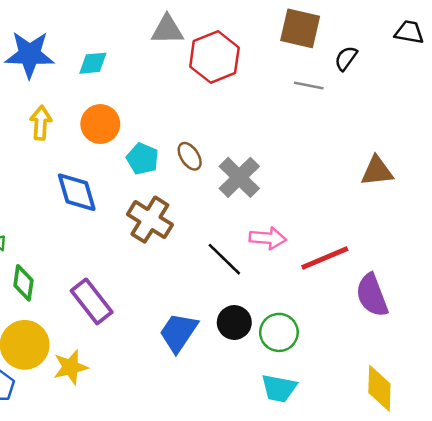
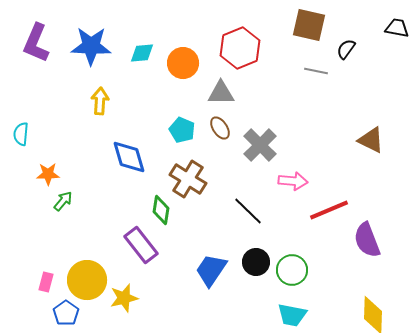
gray triangle: (167, 30) -> (221, 93), moved
orange circle: (100, 124) -> (183, 63), moved
brown triangle: (377, 171) -> (371, 140), turned 32
pink arrow: (268, 238) -> (293, 181), moved
green diamond: (23, 283) -> (161, 210), moved

